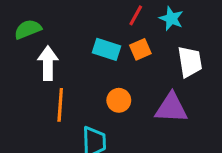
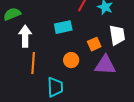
cyan rectangle: (106, 49) -> (63, 27), turned -30
orange square: (140, 49) -> (94, 44), moved

